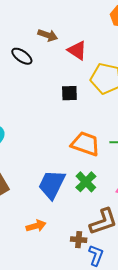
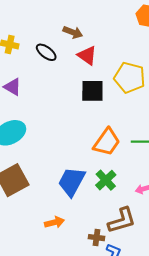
red triangle: (77, 50) -> (87, 55), moved
black square: (69, 93) -> (92, 91), size x1.4
orange trapezoid: (85, 144) -> (107, 142), turned 104

